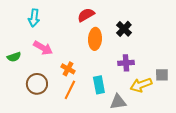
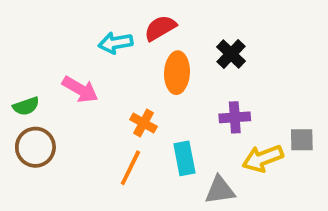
cyan arrow: (34, 18) -> (116, 43), moved, turned 72
orange cross: (68, 69) -> (143, 123), moved
brown circle: (37, 84) -> (35, 147), moved

